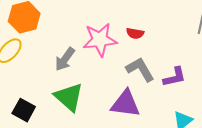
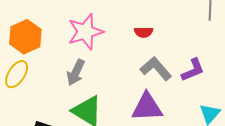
pink star: (100, 40) -> (85, 32), moved

